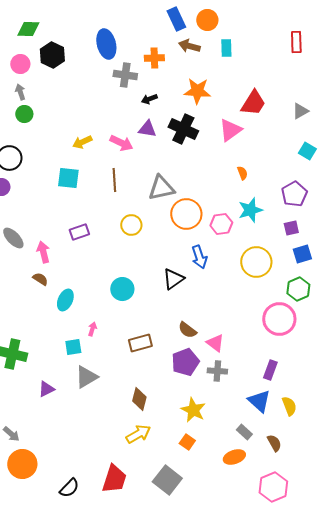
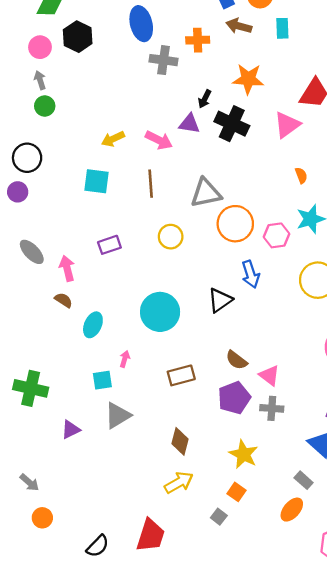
black arrow: (149, 99) -> (205, 99), moved, turned -42
cyan circle: (122, 289) -> (160, 312), size x1.4
orange ellipse: (234, 457) -> (292, 510), turned -30
orange circle: (22, 464) -> (42, 518), size x0.6
gray square: (167, 480) -> (219, 517), moved, size x0.5

